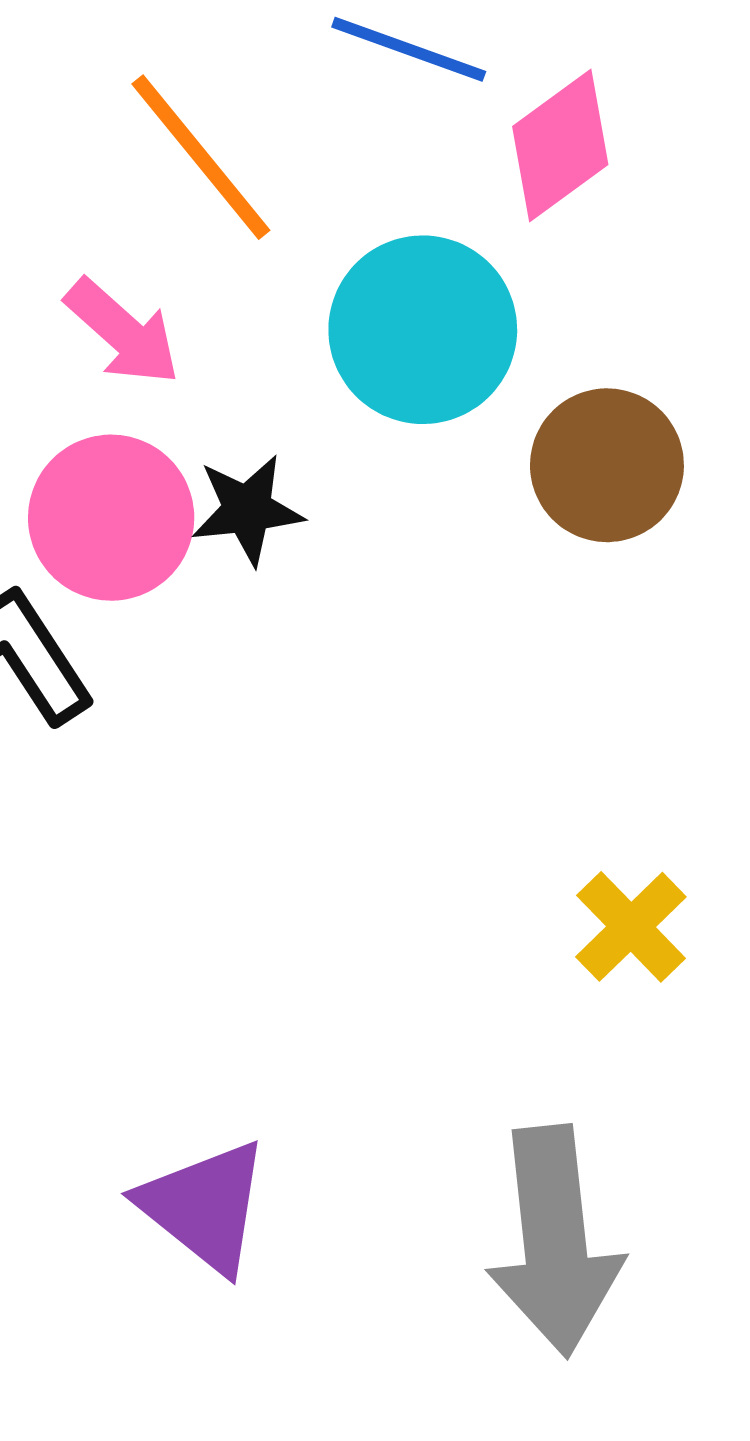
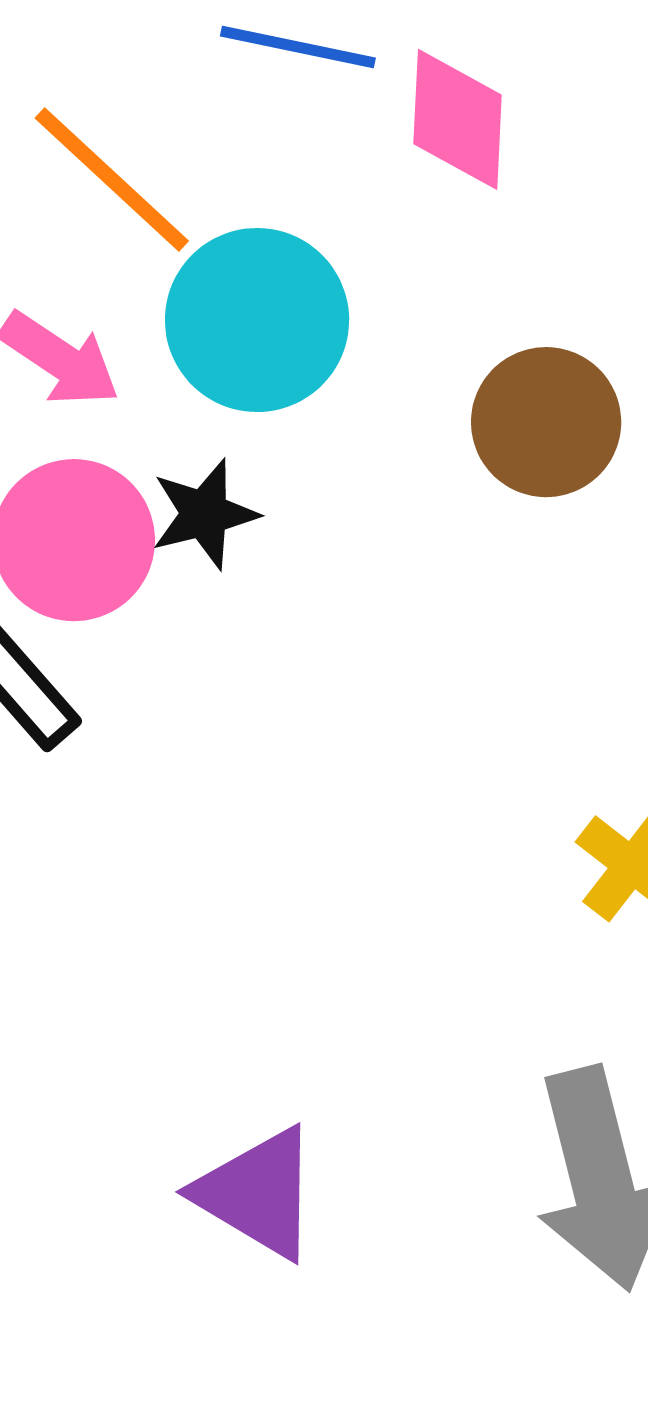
pink diamond: (560, 146) -> (458, 119), turned -43
cyan circle: (423, 330) -> (257, 320), moved

